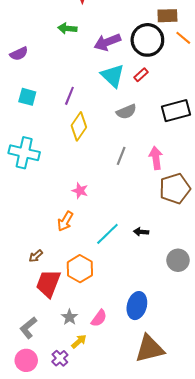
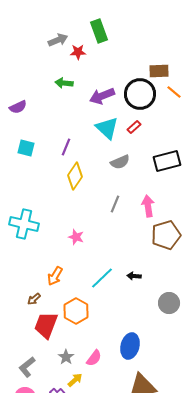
cyan cross: (24, 153) -> (24, 224), moved
orange arrow: (65, 221) -> (55, 276), moved

